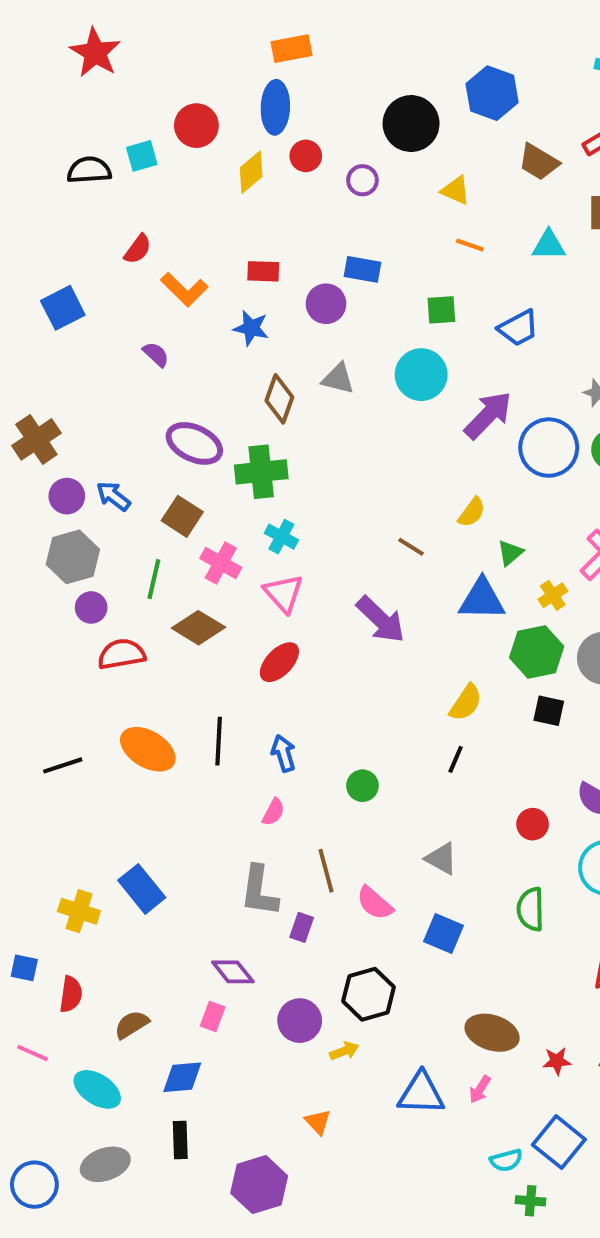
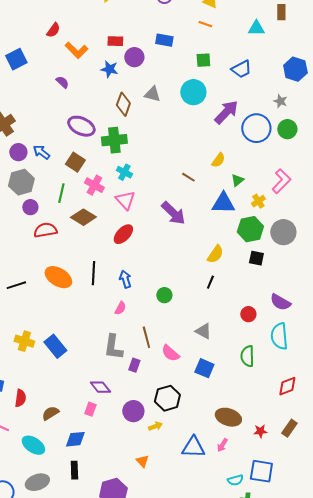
orange line: (470, 245) -> (205, 24), moved
purple circle: (326, 304) -> (134, 57), moved
yellow cross: (79, 911) -> (24, 341), moved
blue square: (559, 1142) -> (261, 471), turned -30

